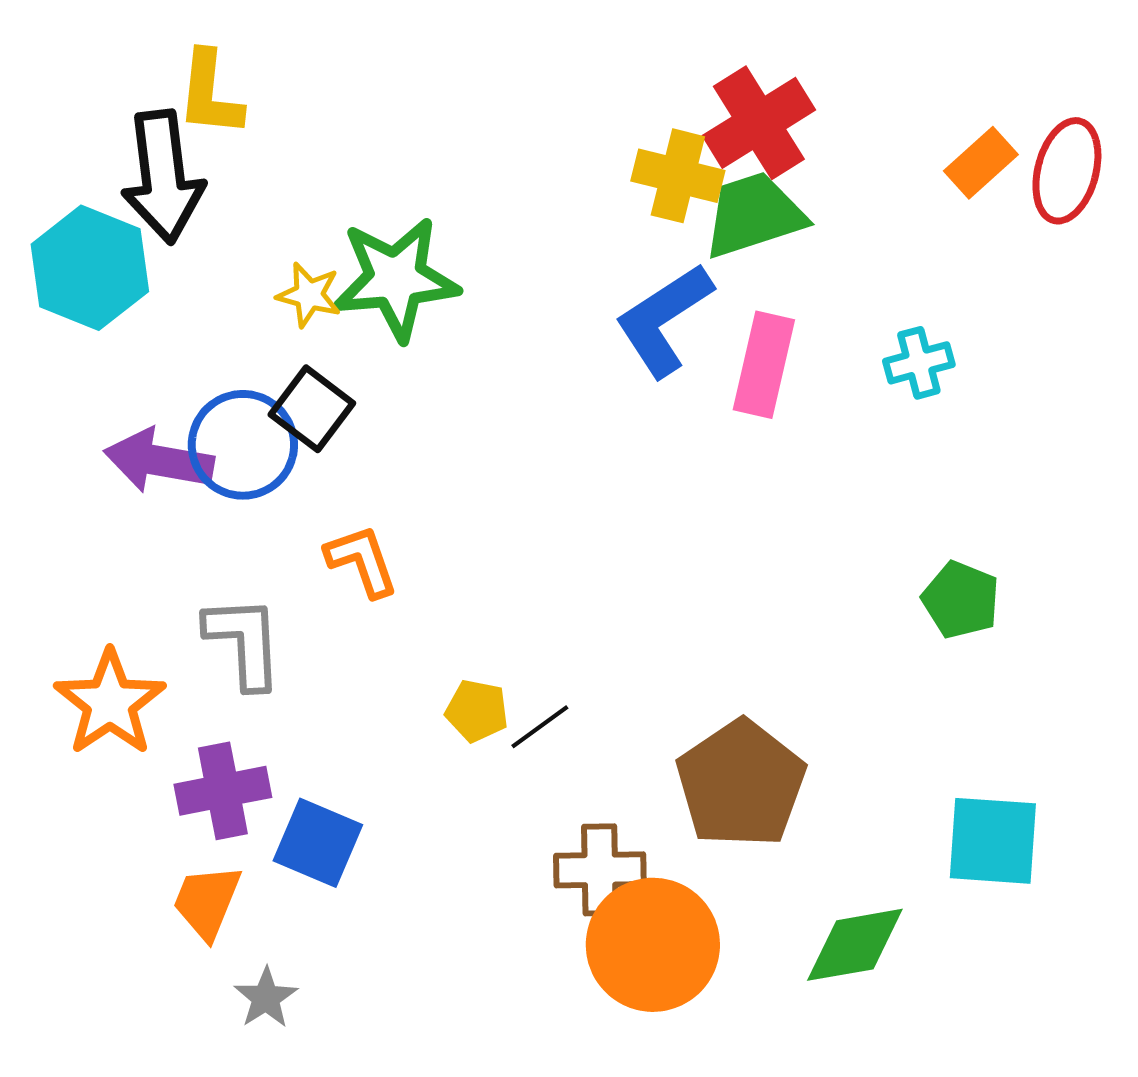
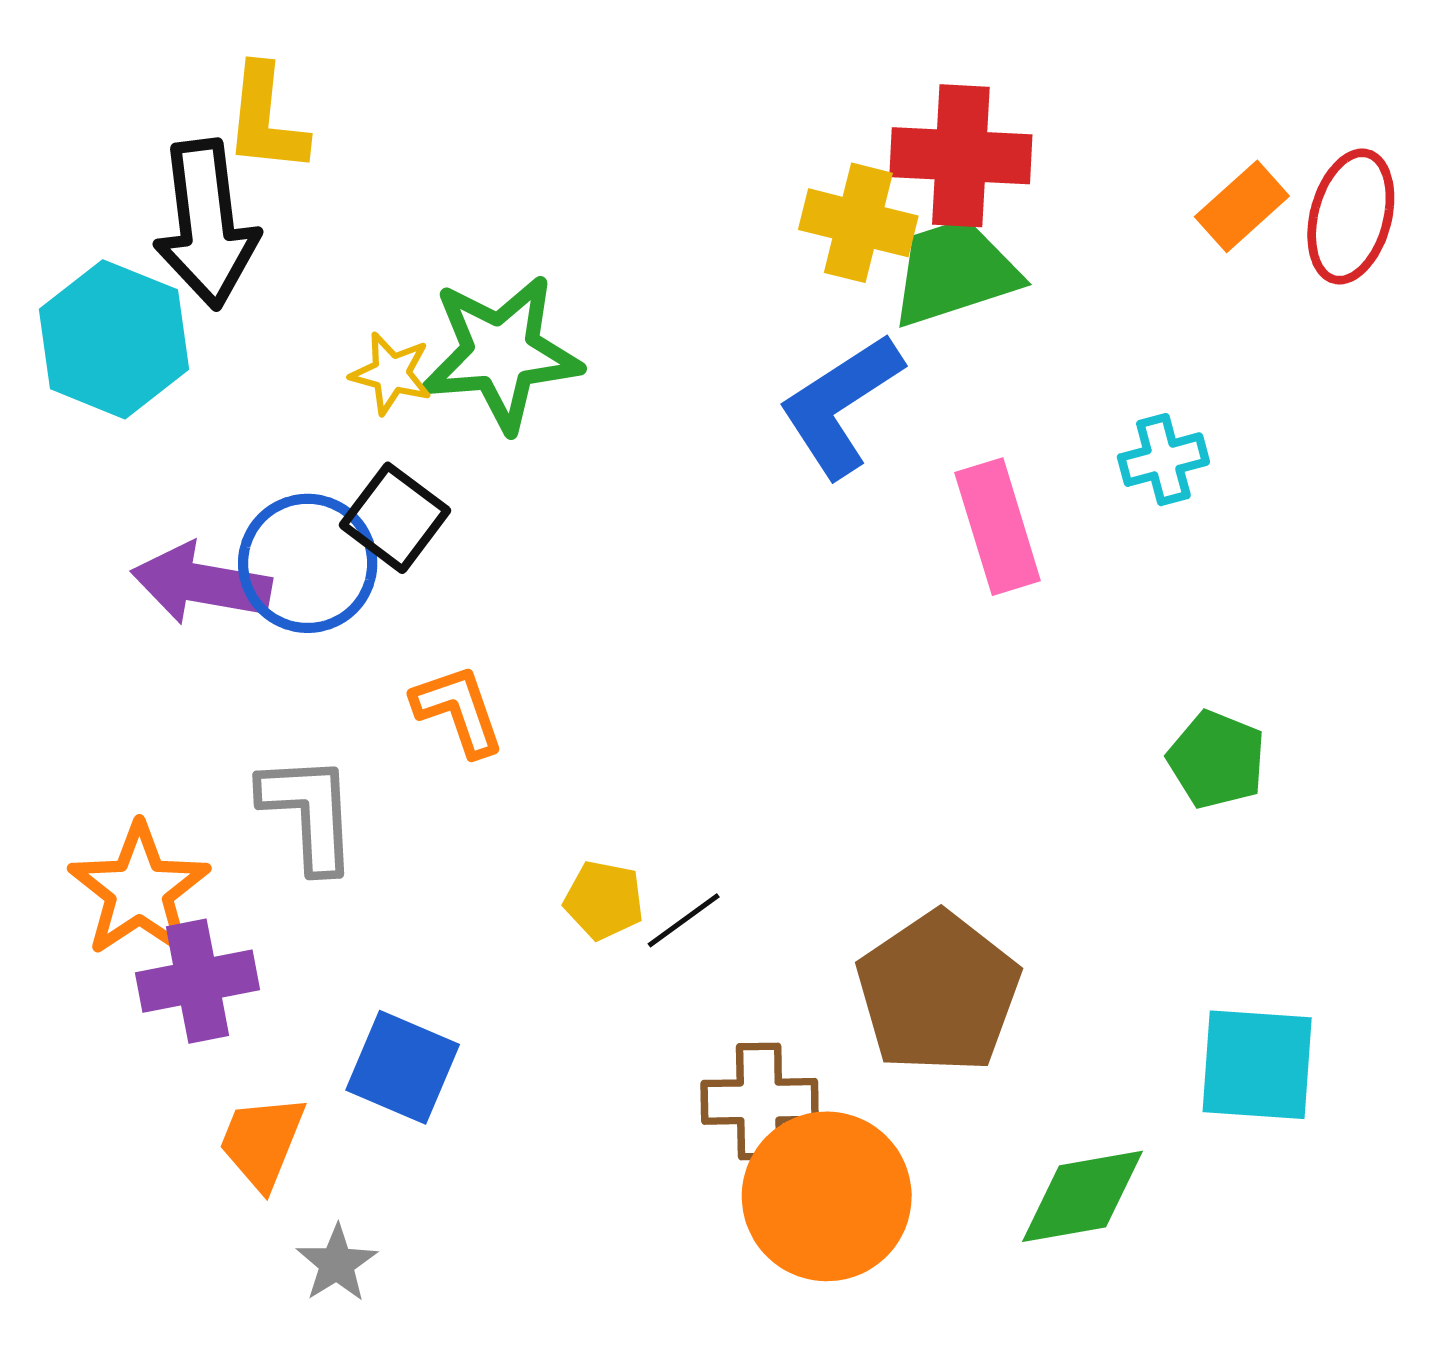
red cross: (759, 123) -> (961, 156), turned 35
pink rectangle: (764, 365) -> (998, 527), moved, turned -30
purple cross: (223, 791) -> (197, 981), moved

